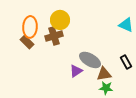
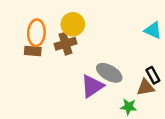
brown rectangle: (27, 42) -> (33, 51), turned -40
purple triangle: (76, 71) -> (92, 86), size x1.5
brown triangle: (104, 74) -> (146, 87), moved

